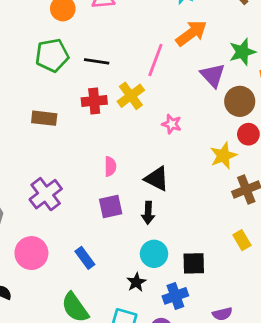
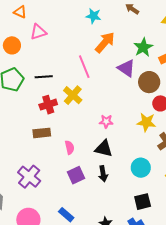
pink line: (155, 60) -> (84, 67), turned -30
brown rectangle: (44, 118) -> (42, 133), moved
pink star: (172, 124) -> (106, 121), moved
yellow star: (223, 156) -> (146, 122), turned -30
cyan circle: (154, 254) -> (141, 168), moved

